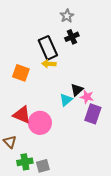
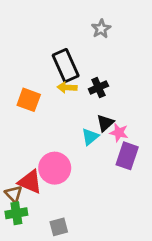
gray star: (67, 16) -> (101, 29), moved
black cross: (72, 37) -> (98, 87), moved
red triangle: (22, 115) -> (30, 182), moved
green cross: (25, 162) -> (16, 213), moved

